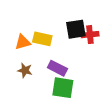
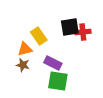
yellow rectangle: (42, 39) -> (39, 36), turned 42
orange triangle: (23, 42) -> (25, 49), moved

